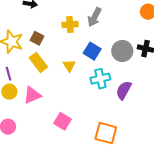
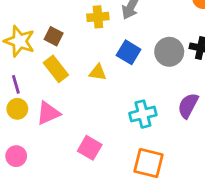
yellow triangle: (69, 66) -> (98, 72), turned -48
cyan cross: (100, 79) -> (143, 114), moved
purple semicircle: (124, 90) -> (188, 106), moved

